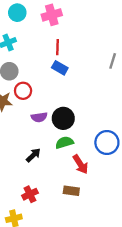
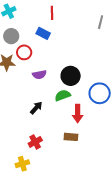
blue rectangle: (60, 68) -> (43, 33), moved
black circle: (63, 118) -> (71, 76), moved
red arrow: (80, 164) -> (78, 114), turned 36

